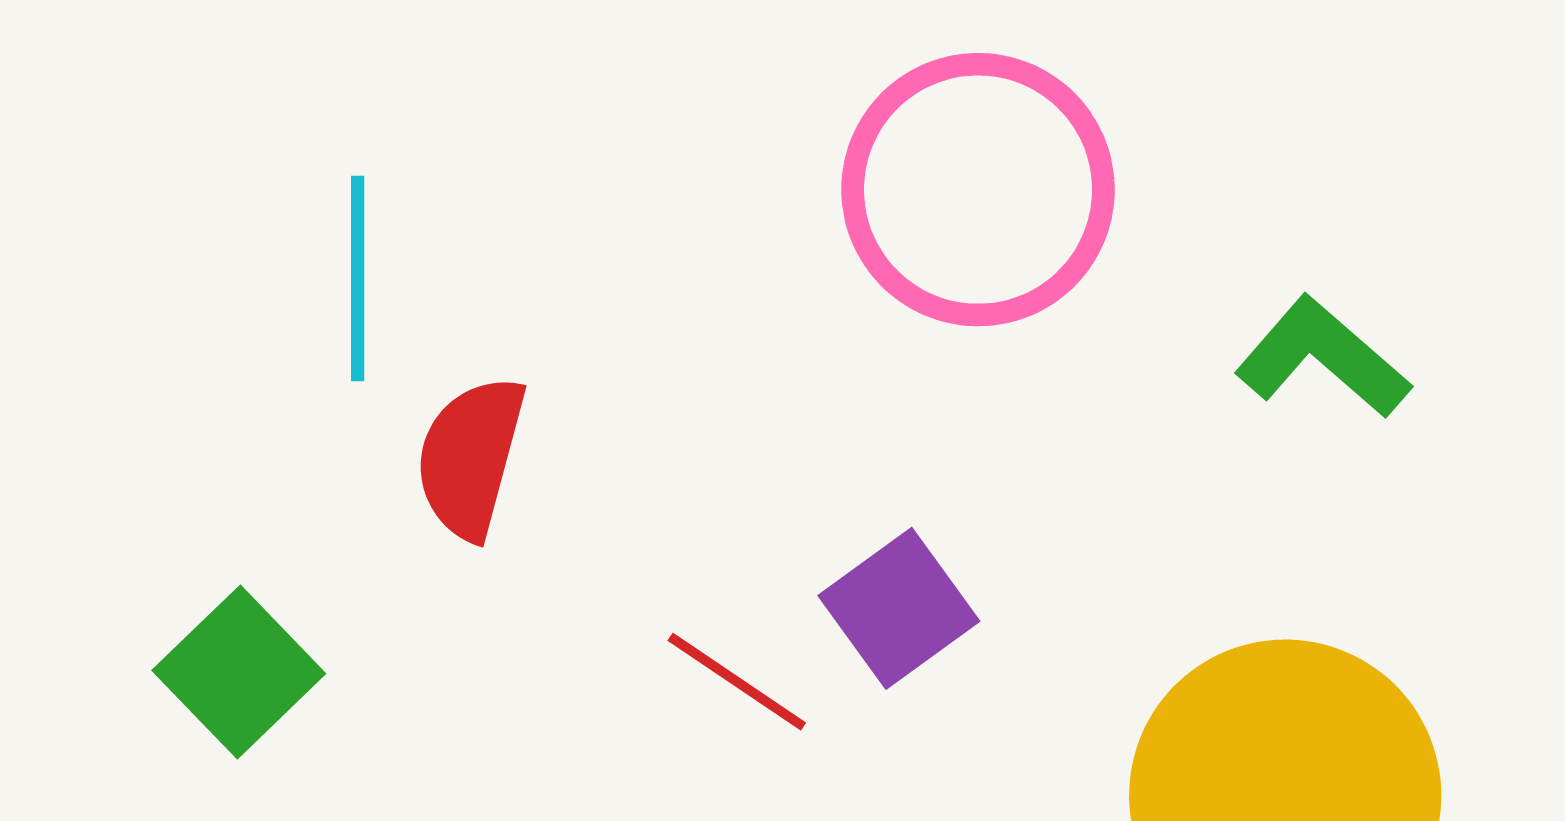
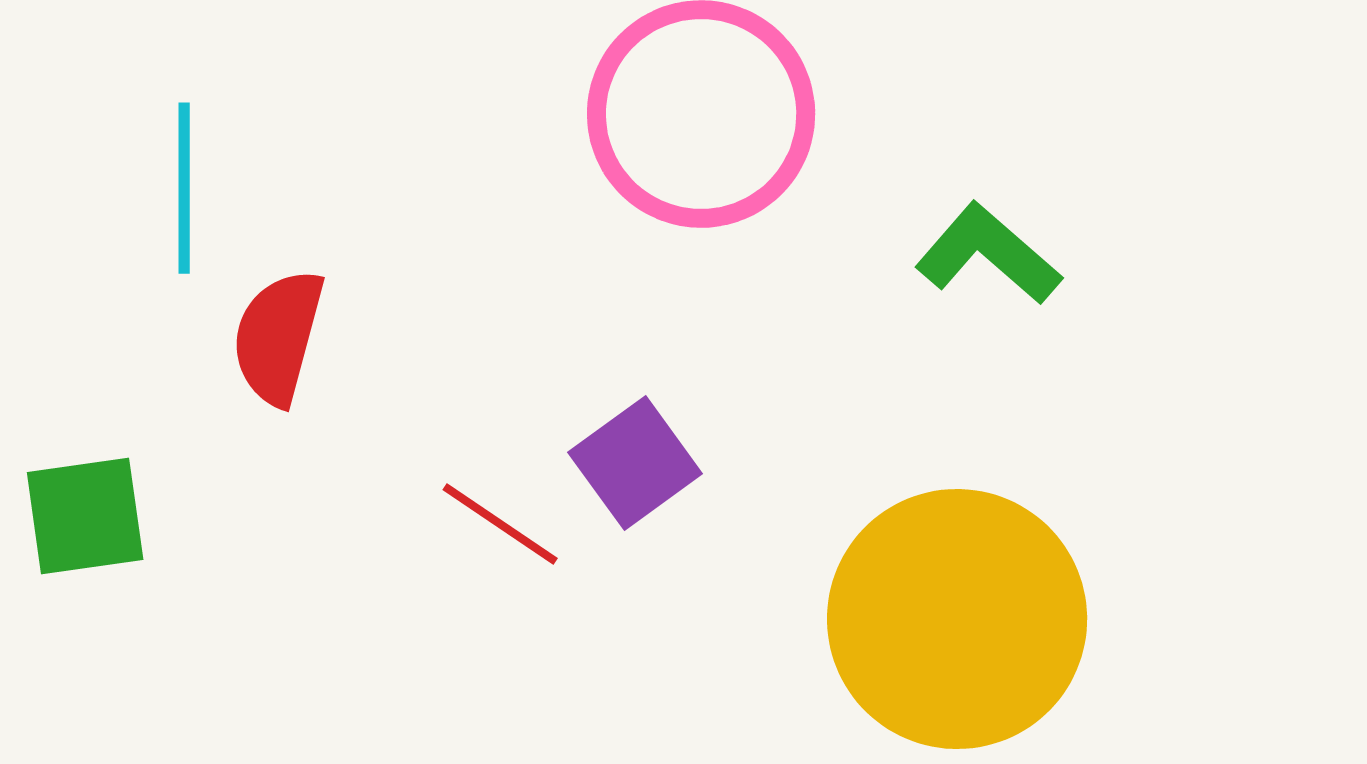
green square: (239, 672) -> (85, 516), turned 36

